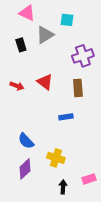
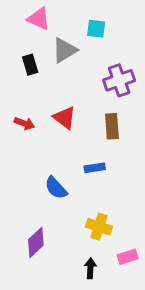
blue semicircle: (26, 141) -> (56, 188), moved
yellow cross: (56, 158) -> (99, 227), moved

